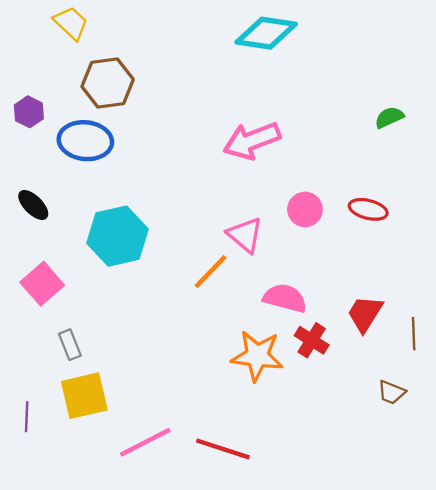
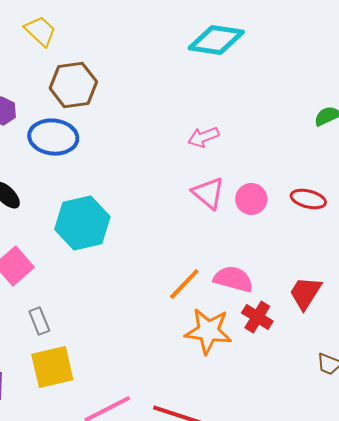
pink arrow: (252, 141) -> (203, 137), size x0.6
pink triangle: (245, 235) -> (208, 193), moved
orange line: (211, 272) -> (184, 284), moved

